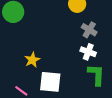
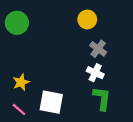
yellow star: (32, 60) -> (21, 82), moved

